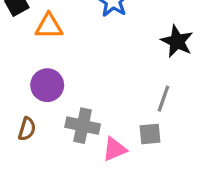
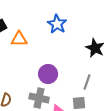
purple circle: (47, 85) -> (48, 74), moved

